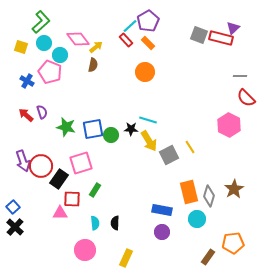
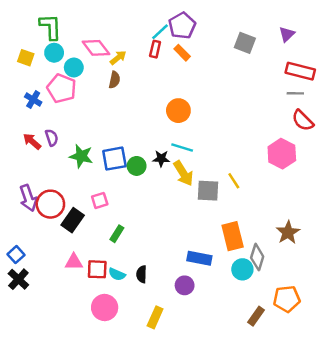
green L-shape: (41, 22) -> (50, 27), turned -50
red rectangle: (221, 38) -> (300, 71), moved
red rectangle: (126, 40) -> (155, 49), turned 56
orange circle: (145, 72) -> (178, 111), moved
gray square: (169, 155) -> (208, 191), turned 30
pink square: (81, 163) -> (100, 200), size x0.6
gray diamond: (209, 196) -> (257, 257), moved
red square: (72, 199) -> (97, 269), moved
cyan semicircle: (95, 223) -> (117, 274), turned 120
purple circle: (162, 232) -> (185, 285), moved

